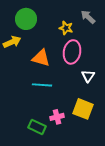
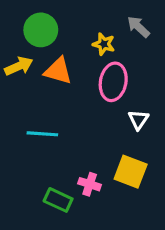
orange triangle: (41, 58) -> (58, 71), moved
cyan line: (42, 85) -> (42, 134), moved
pink cross: (57, 117) -> (90, 184), turned 32

